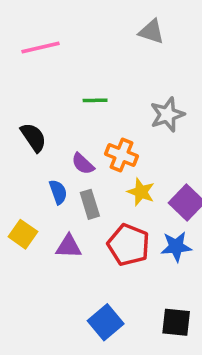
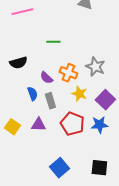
gray star: (167, 114) -> (95, 67), moved, turned -30
black semicircle: (33, 137) -> (18, 63), turned 108
yellow square: (23, 234) -> (12, 127), moved

